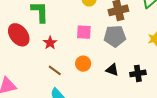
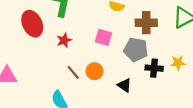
brown line: (55, 70) -> (73, 72), moved
black cross: (138, 73) -> (154, 68), moved

